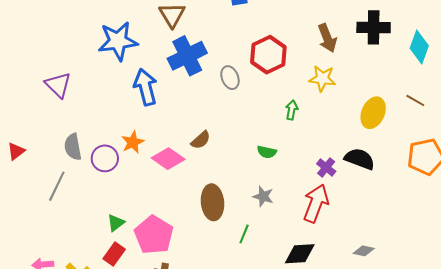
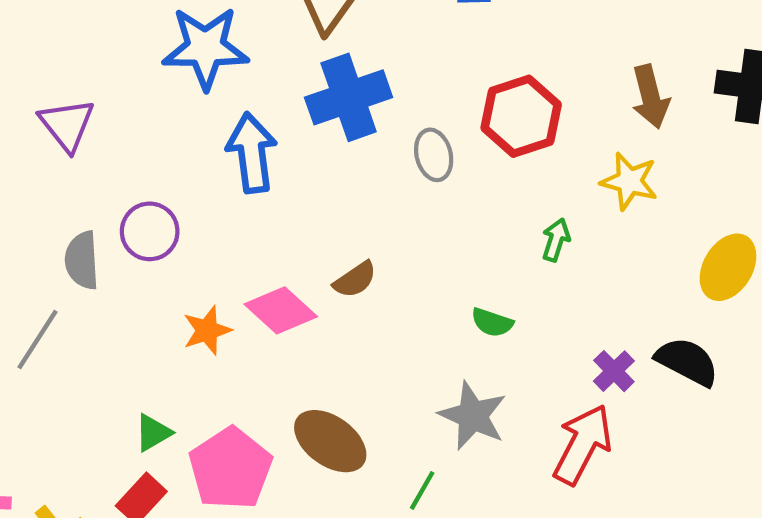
orange star: (133, 142) -> (207, 330), moved
purple circle: (105, 158) -> (150, 231), moved
gray star: (263, 196) -> (473, 416), size x1.5
brown ellipse: (213, 202) -> (330, 441), moved, turned -56

